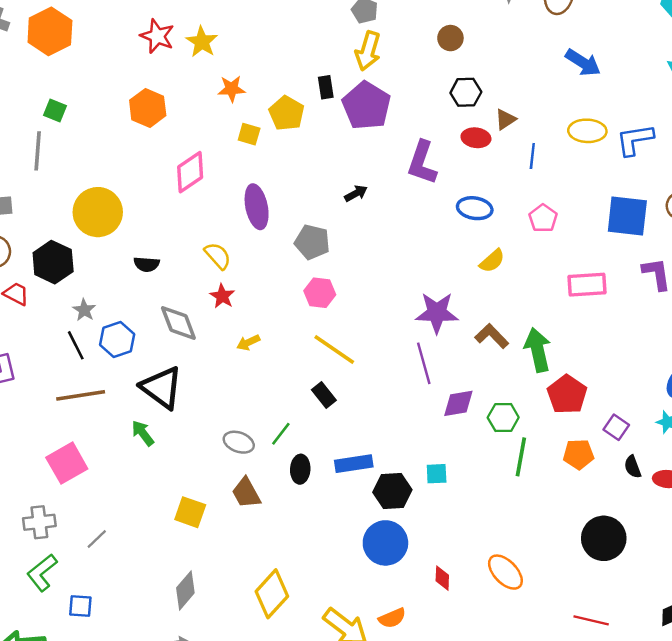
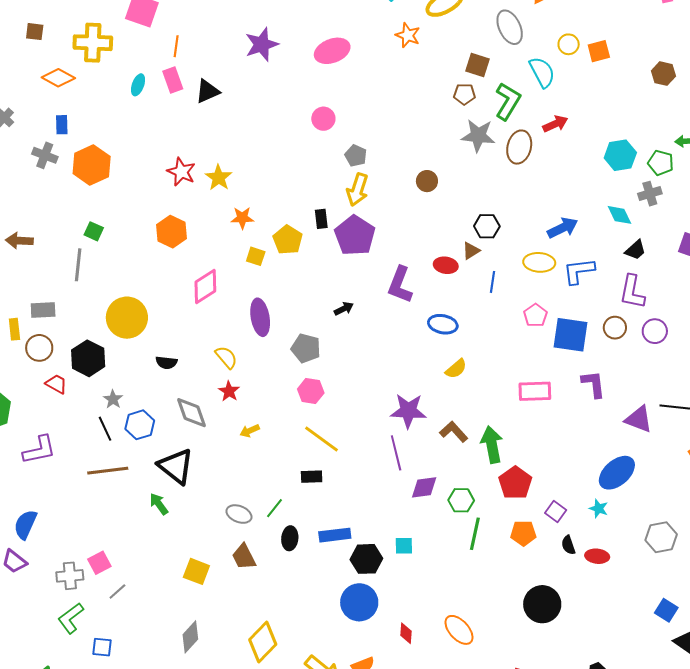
blue arrow: (583, 63) -> (563, 228), moved, turned -60
black hexagon: (466, 92) -> (487, 226), moved
pink pentagon: (543, 218) -> (535, 315), moved
black rectangle: (324, 395) -> (312, 477), turned -55
pink square: (67, 463) -> (99, 563), moved, size x0.7

